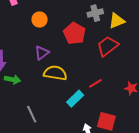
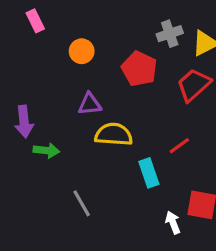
purple triangle: (42, 53) -> (90, 104), turned 35
cyan rectangle: (75, 99) -> (149, 173), turned -60

